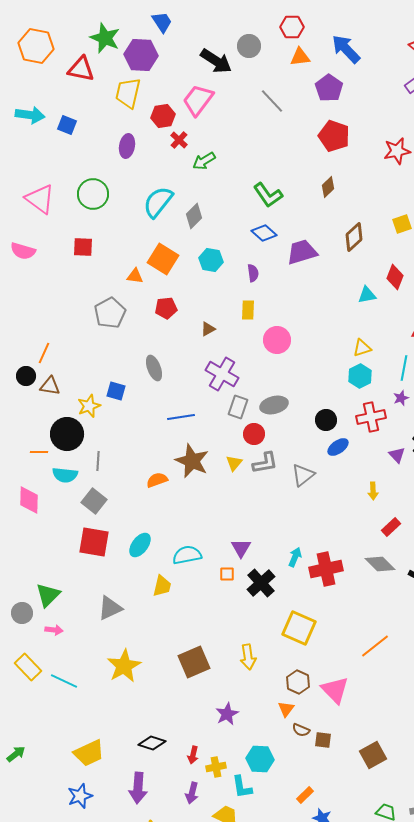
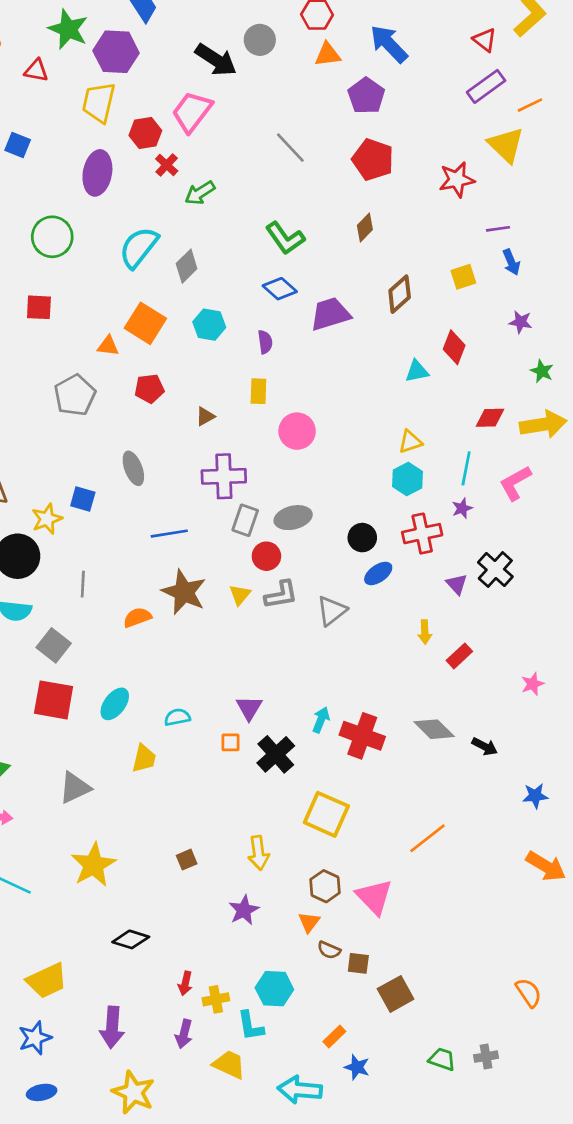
red triangle: (81, 69) -> (36, 70), size x0.7
gray line: (272, 101) -> (290, 148), moved
purple ellipse: (127, 146) -> (97, 173), size x1.4
purple cross: (222, 374) -> (224, 476), turned -32
gray line: (98, 461) -> (83, 584), moved
red rectangle: (391, 527) -> (459, 656), moved
cyan semicircle: (187, 555) -> (177, 717), size x0.7
red cross: (326, 569) -> (362, 736), turned 32
brown square: (194, 662) -> (187, 860), size x0.5
purple star: (227, 714) -> (244, 910), moved
black diamond: (152, 743) -> (131, 939), moved
brown square: (373, 755) -> (396, 994), moved

